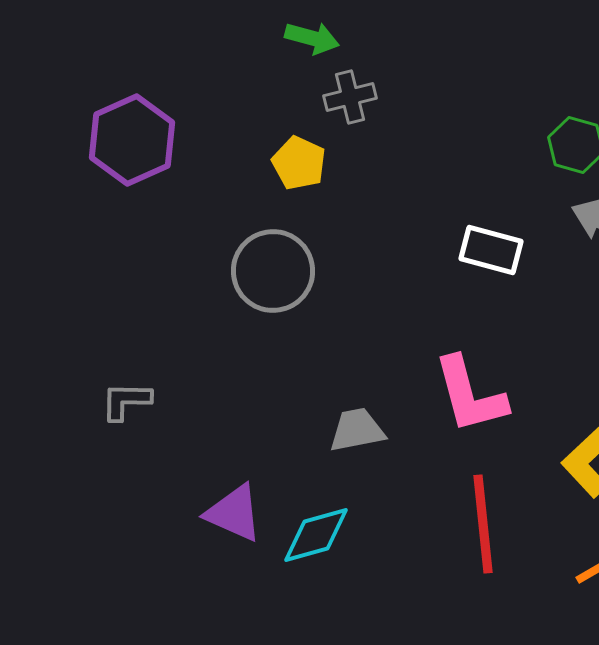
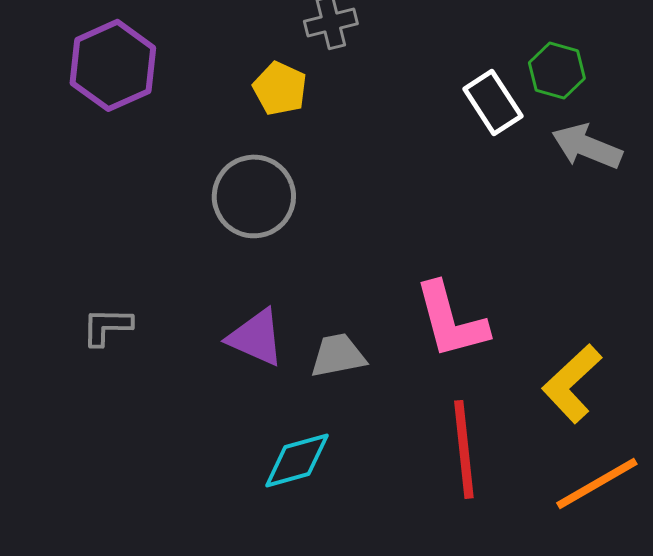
white rectangle: (491, 250) -> (493, 102), moved, turned 42
purple triangle: (234, 513) -> (256, 337), moved

